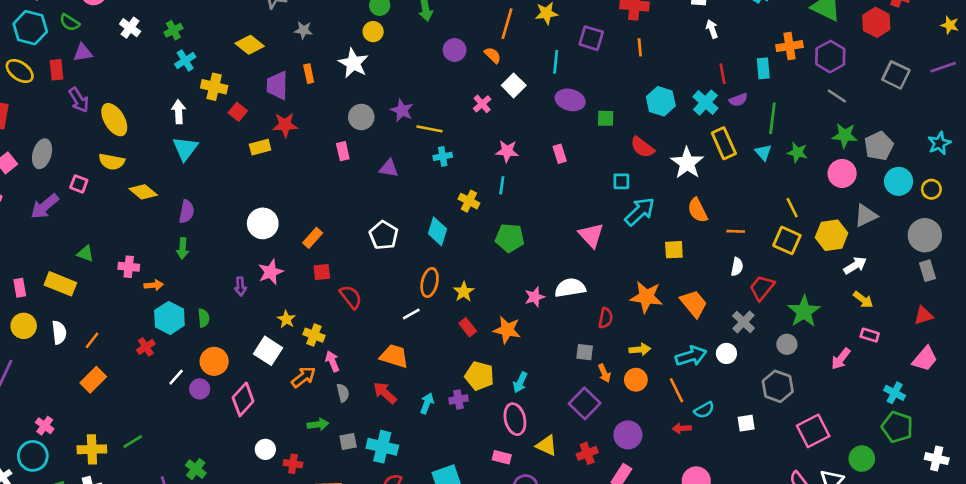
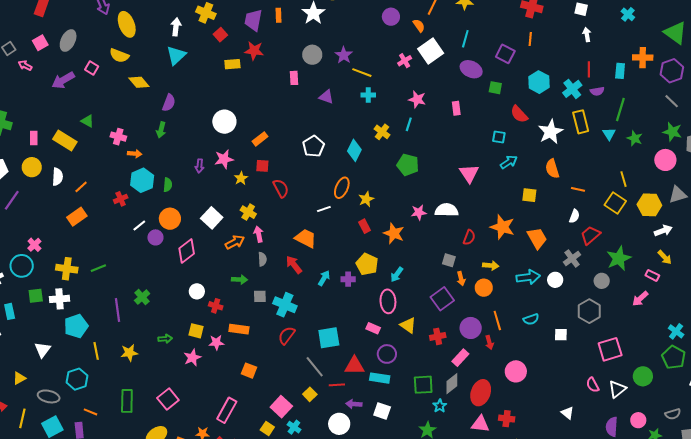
purple square: (591, 38) -> (505, 54), moved
white square: (514, 85) -> (431, 51), size x1.4
cyan arrow: (640, 212) -> (509, 162), size x0.7
yellow star: (286, 319) -> (241, 178), moved
pink rectangle: (870, 335) -> (652, 275), moved
orange line: (677, 390) -> (497, 320), moved
red arrow: (682, 428) -> (489, 342), moved, turned -112

